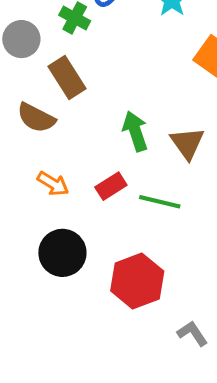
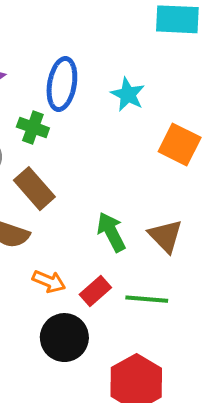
orange arrow: (53, 184) -> (49, 281), moved
black circle: (62, 253) -> (64, 338), moved

